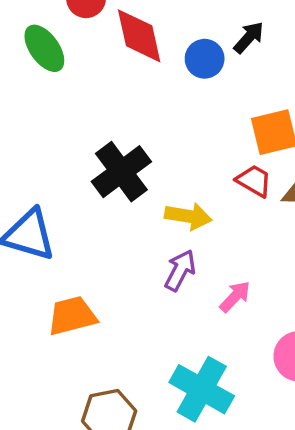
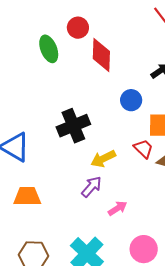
blue circle: (205, 59) -> (131, 100), moved
yellow arrow: (188, 216) -> (103, 159), turned 130

